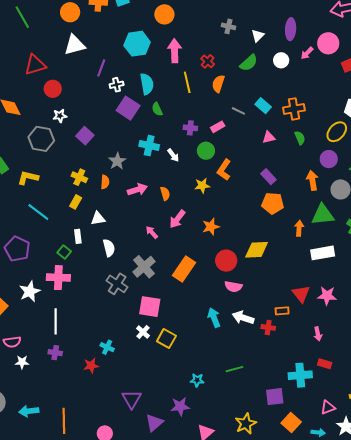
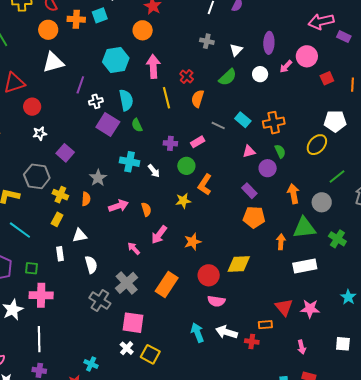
gray hexagon: (41, 139) -> (37, 176), moved
purple circle: (329, 159) -> (268, 168), moved
green square: (64, 252) -> (32, 268), moved, turned -32

